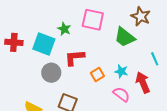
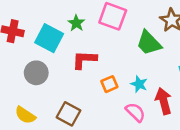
gray circle: (51, 73) -> (36, 73), moved

